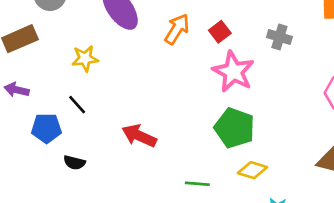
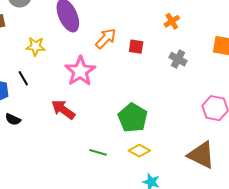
red square: (220, 32) -> (136, 47), turned 35
pink star: (233, 72) -> (80, 71), moved

